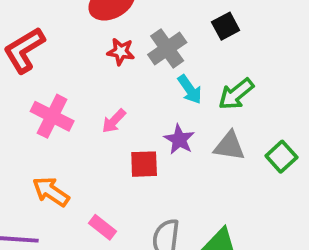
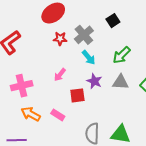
cyan arrow: (190, 89) -> (89, 58), moved
pink cross: (52, 116) -> (22, 86), moved, turned -35
pink rectangle: (102, 227) -> (58, 115), moved

